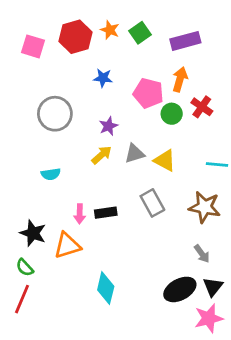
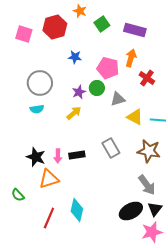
orange star: (110, 30) -> (80, 11), moved
purple rectangle: (185, 41) -> (135, 30), turned 30
green circle: (172, 114) -> (97, 88), moved
gray triangle: (135, 154) -> (118, 99), moved
yellow triangle: (165, 160) -> (135, 117), moved
cyan semicircle: (51, 174) -> (37, 109), moved
black star: (33, 233) -> (36, 157), moved
gray arrow: (202, 254) -> (147, 185), size x1.5
red line: (22, 299) -> (49, 218), moved

